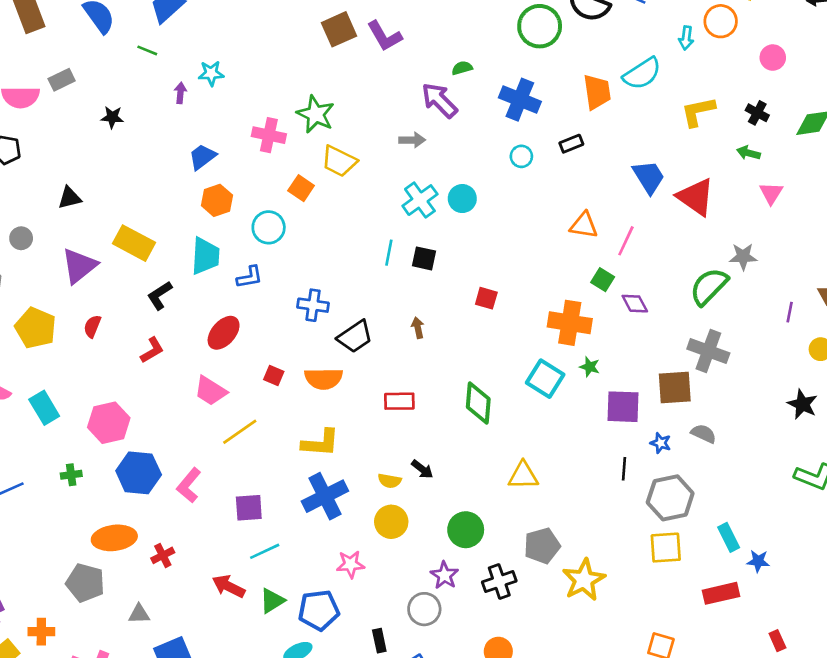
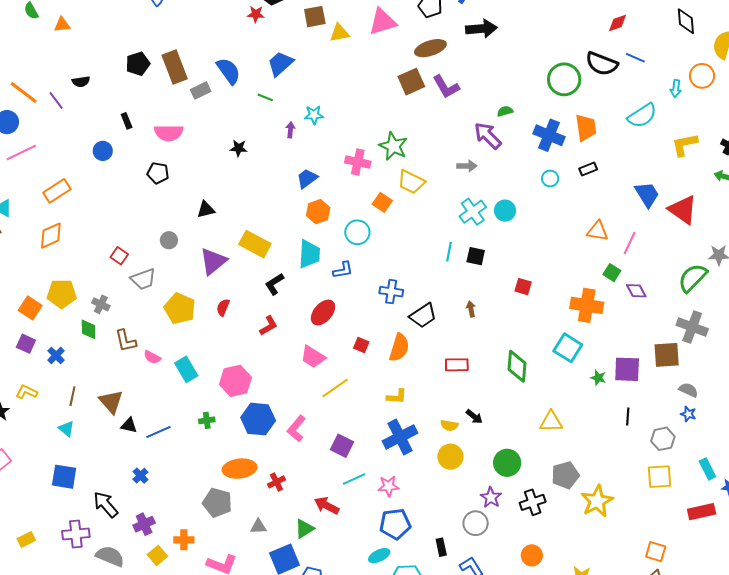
gray rectangle: (62, 80) -> (201, 90), moved
orange trapezoid: (597, 92) -> (586, 128), moved
green star: (590, 367) -> (598, 378), moved
orange semicircle: (324, 379) -> (399, 348), turned -72
yellow L-shape: (320, 443) -> (397, 397), size x0.7
blue star: (661, 443) -> (688, 414), moved
gray hexagon: (670, 498) -> (663, 439), size x0.7
purple square: (249, 508) -> (342, 446), turned 30
pink star: (351, 564) -> (389, 486), moved
green triangle: (272, 601) -> (304, 529), moved

